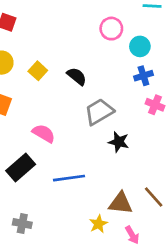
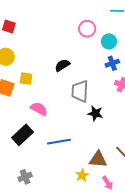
yellow square: (38, 71) -> (26, 79), moved, turned -32
black semicircle: (77, 76) -> (62, 65), turned -70
gray trapezoid: (99, 112) -> (80, 91), turned -55
gray cross: (22, 224) -> (25, 177), turned -32

